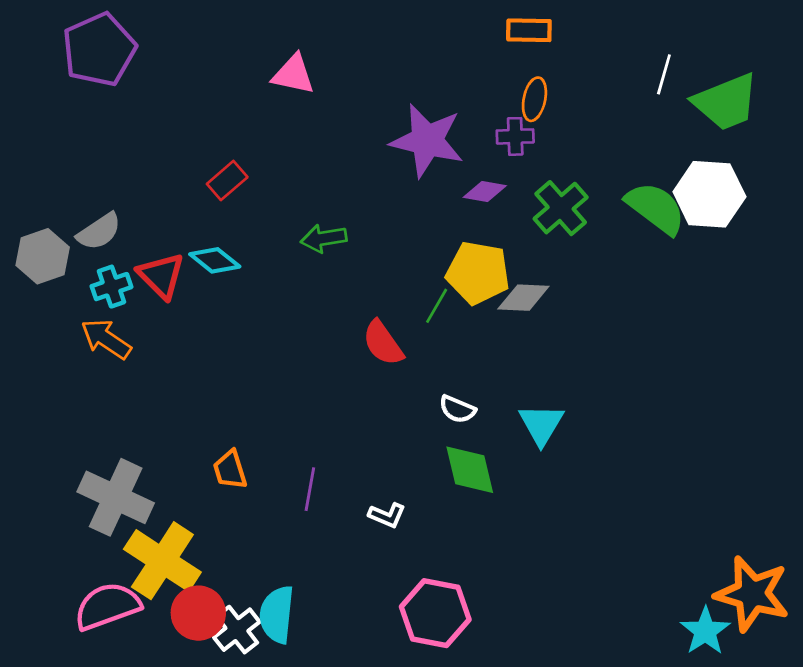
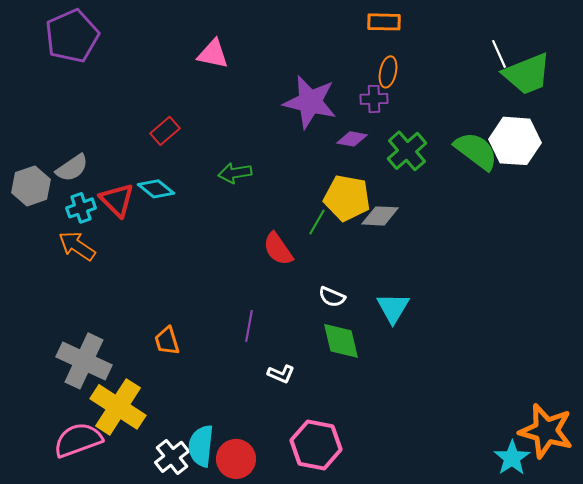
white line: (664, 74) -> (499, 54), moved, turned -40
purple line: (310, 489) -> (249, 326), moved
red circle: (198, 613) -> (236, 459), moved

